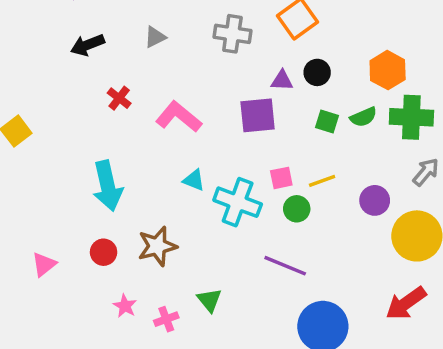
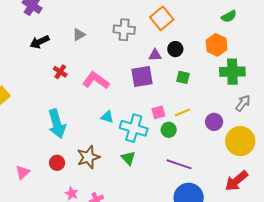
green semicircle: (363, 117) -> (229, 16), moved
purple line: (285, 266) -> (179, 164), moved
green triangle: (209, 300) -> (128, 158), moved

